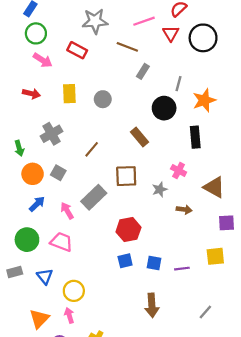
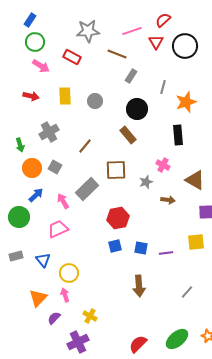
black circle: (164, 108) -> (137, 109), moved
green circle: (27, 240) -> (19, 217), moved
pink trapezoid: (62, 242) -> (58, 229), turned -45

